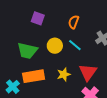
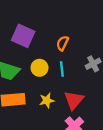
purple square: (38, 18) -> (23, 36), size x1.5
cyan line: (75, 45) -> (62, 69), turned 40

